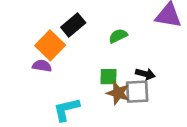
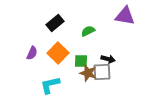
orange square: (50, 45) -> (58, 53), moved
purple semicircle: (42, 66) -> (32, 53), turned 104

